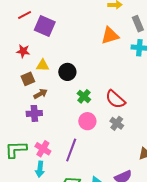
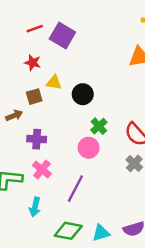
red line: (25, 15) -> (35, 29), moved
brown arrow: (40, 94) -> (14, 115), moved
pink circle: (87, 121) -> (89, 148), moved
pink cross: (43, 149) -> (42, 170), moved

